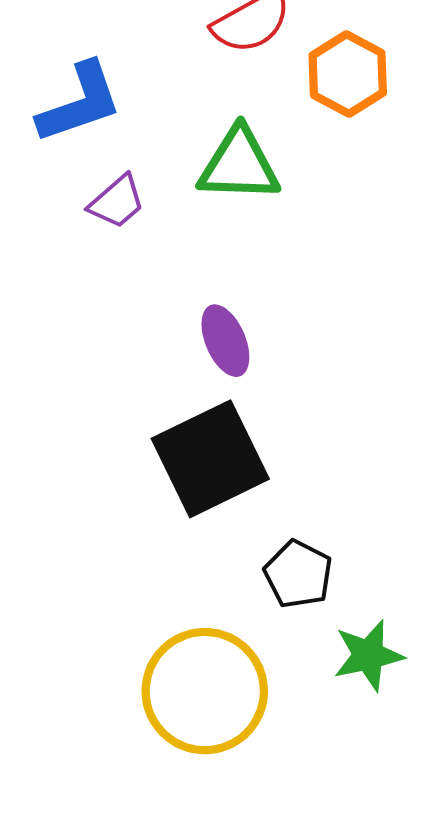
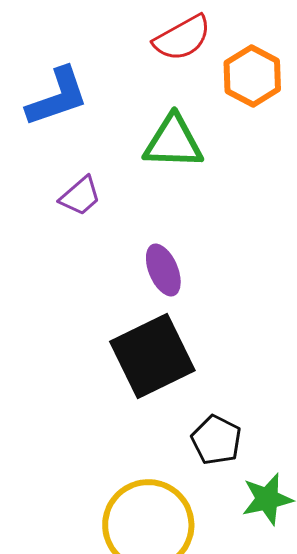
purple trapezoid: (117, 202) -> (80, 196), moved

